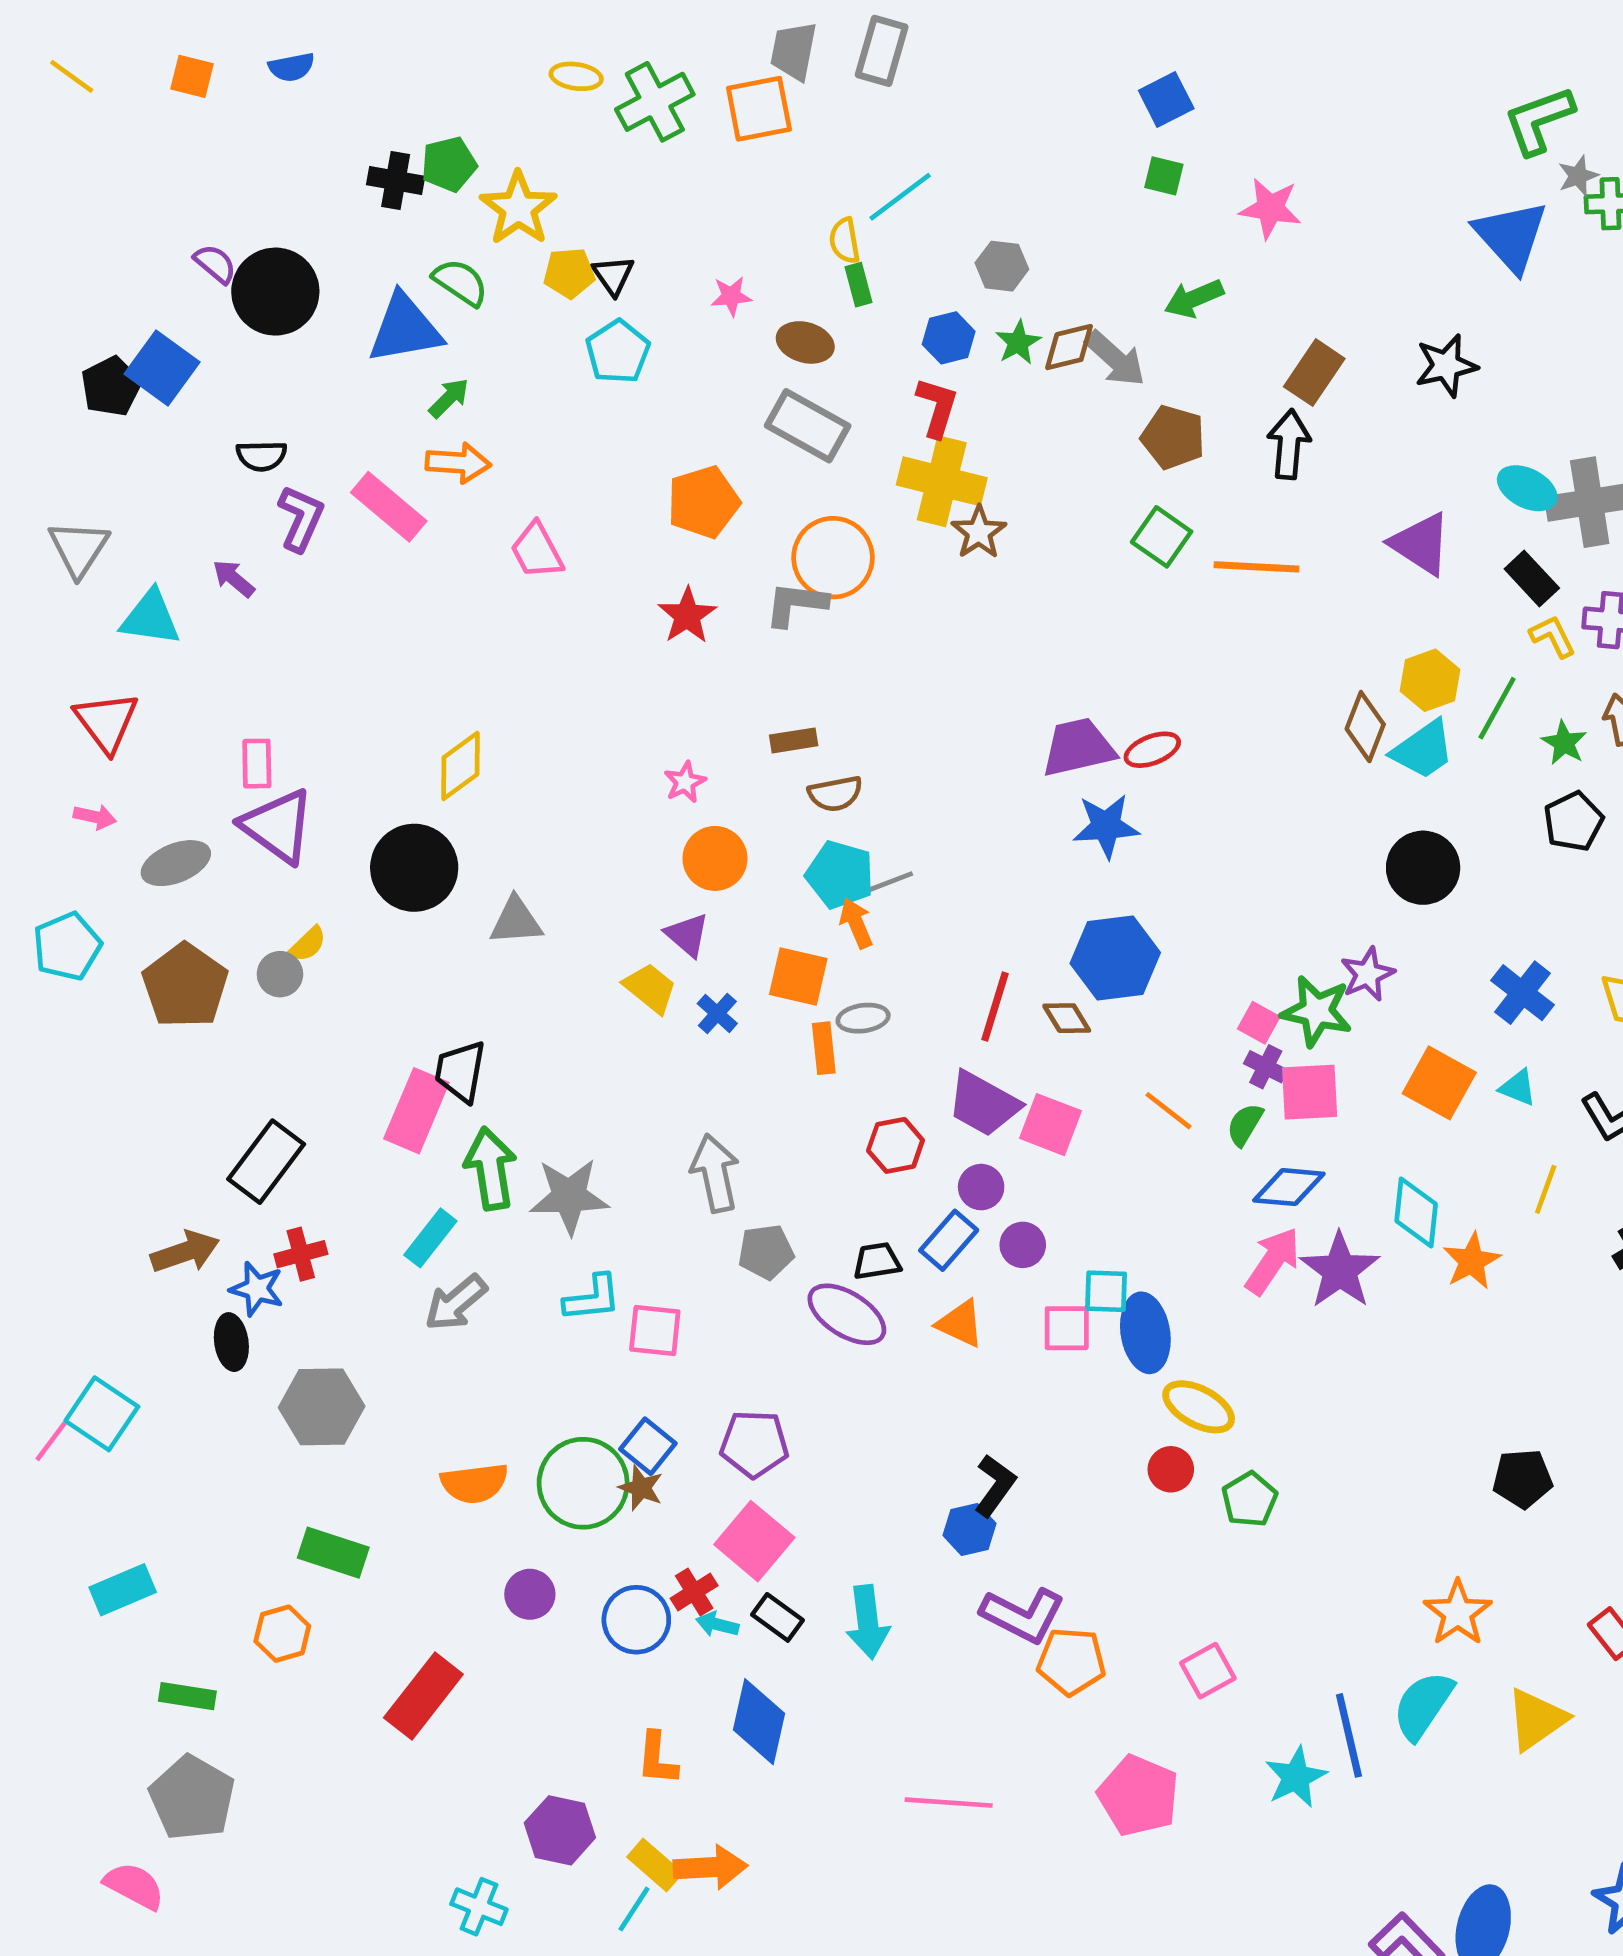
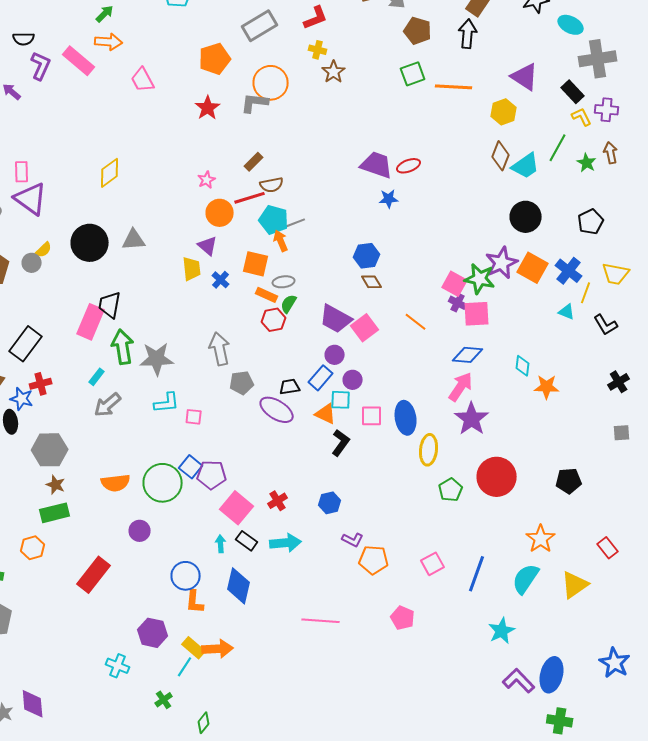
red L-shape: (937, 407) -> (316, 18), turned 52
gray rectangle: (808, 426) -> (260, 26), turned -60
yellow cross: (942, 481) -> (318, 50), size x0.5
cyan ellipse: (1527, 488) -> (571, 25), moved
green square: (1162, 537) -> (413, 74), turned 35
yellow hexagon: (1430, 680) -> (504, 112), moved
brown rectangle: (794, 740) -> (254, 162), turned -36
purple trapezoid: (1078, 747) -> (377, 165), turned 32
black pentagon: (1573, 821) -> (591, 222), moved
blue star: (1106, 826) -> (389, 199), size x0.7
black circle: (414, 868) -> (90, 243), moved
blue hexagon: (1115, 958) -> (367, 256), moved, size x0.7
purple star: (1368, 974) -> (502, 263), size x1.4
yellow trapezoid: (650, 988) -> (192, 269), turned 45
red line: (995, 1007) -> (250, 198), moved, turned 56
pink square: (1259, 1023) -> (455, 284), size x1.4
orange rectangle: (824, 1048) -> (267, 295), turned -60
orange square: (1439, 1083) -> (533, 268), moved
pink square: (1051, 1125) -> (365, 328), turned 32
green semicircle: (1245, 1125) -> (289, 304), moved
red hexagon: (895, 1145) -> (274, 320), moved
yellow line: (1546, 1189) -> (586, 293), moved
cyan diamond: (1416, 1212) -> (523, 366), size x0.7
cyan rectangle: (430, 1238) -> (97, 377), size x0.7
orange star: (1472, 1261) -> (547, 387), turned 30
purple star: (1340, 1270) -> (472, 419), moved
cyan square: (1106, 1291) -> (341, 400), moved
pink square: (655, 1330) -> (194, 417), size x0.7
yellow ellipse: (1199, 1407) -> (429, 450), turned 68
purple pentagon: (754, 1444) -> (212, 475), moved
red circle: (1171, 1469) -> (497, 477), moved, size x2.0
black L-shape: (995, 1486) -> (341, 443), moved
brown star: (641, 1488) -> (56, 485), moved
green rectangle: (333, 1553) -> (55, 513), turned -32
red cross: (694, 1592) -> (278, 501), moved
purple L-shape: (1023, 1615) -> (353, 540), size x0.6
blue circle: (636, 1620) -> (186, 576), moved
cyan arrow: (868, 1622) -> (286, 543), turned -88
cyan arrow: (717, 1624) -> (221, 544), turned 72
blue line: (1349, 1735) -> (477, 574), moved, turned 33
cyan star: (1296, 1777) -> (502, 631), moved
pink pentagon: (1138, 1796) -> (403, 618), size x0.7

